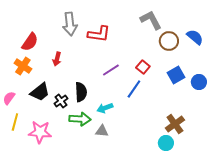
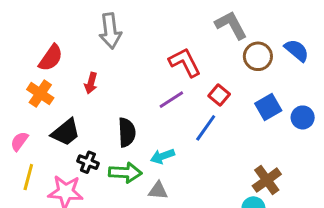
red L-shape: (99, 34) -> (185, 62), moved, turned -125
black cross: (61, 101) -> (88, 162), moved, turned -32

